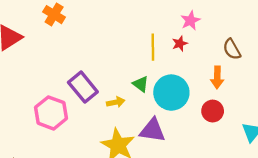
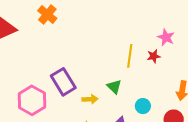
pink star: (190, 21) -> (166, 37), turned -30
cyan circle: (171, 93) -> (143, 106), moved, size x0.5

